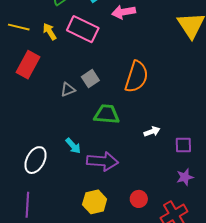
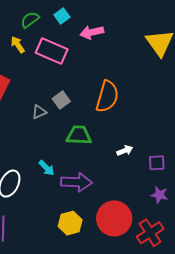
yellow arrow: (50, 32) -> (18, 45), moved
purple star: (185, 177) -> (159, 195), turned 30
red circle: (139, 199) -> (114, 218), size x2.0

